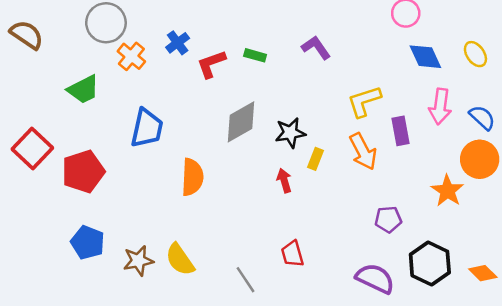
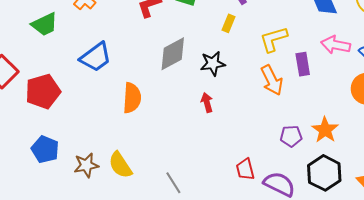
pink arrow: (440, 106) -> (336, 45), turned 92
blue trapezoid: (147, 128) -> (96, 57), turned 40
yellow rectangle: (316, 159) -> (229, 23), moved
orange star: (447, 191) -> (325, 130), moved
red trapezoid: (292, 254) -> (245, 169), moved

